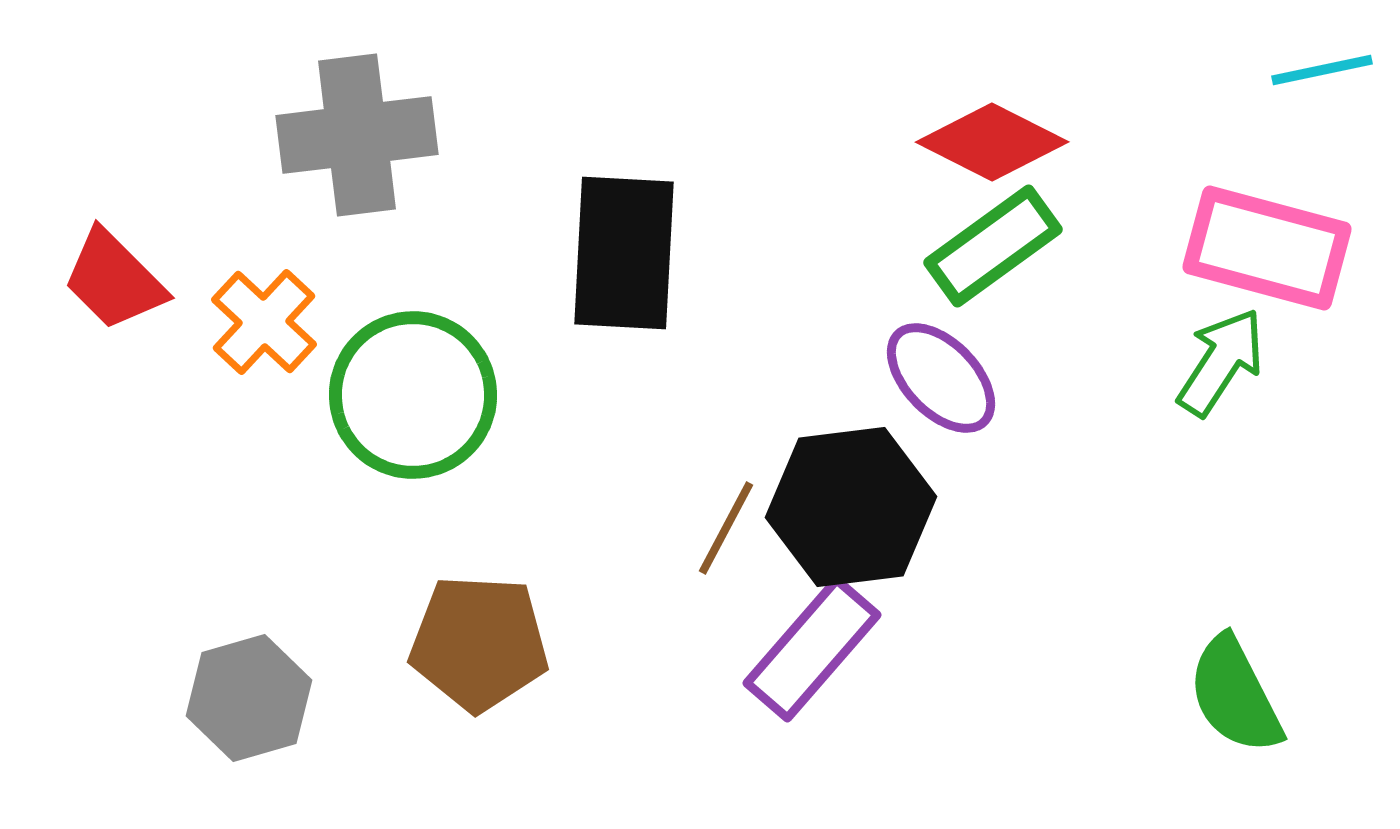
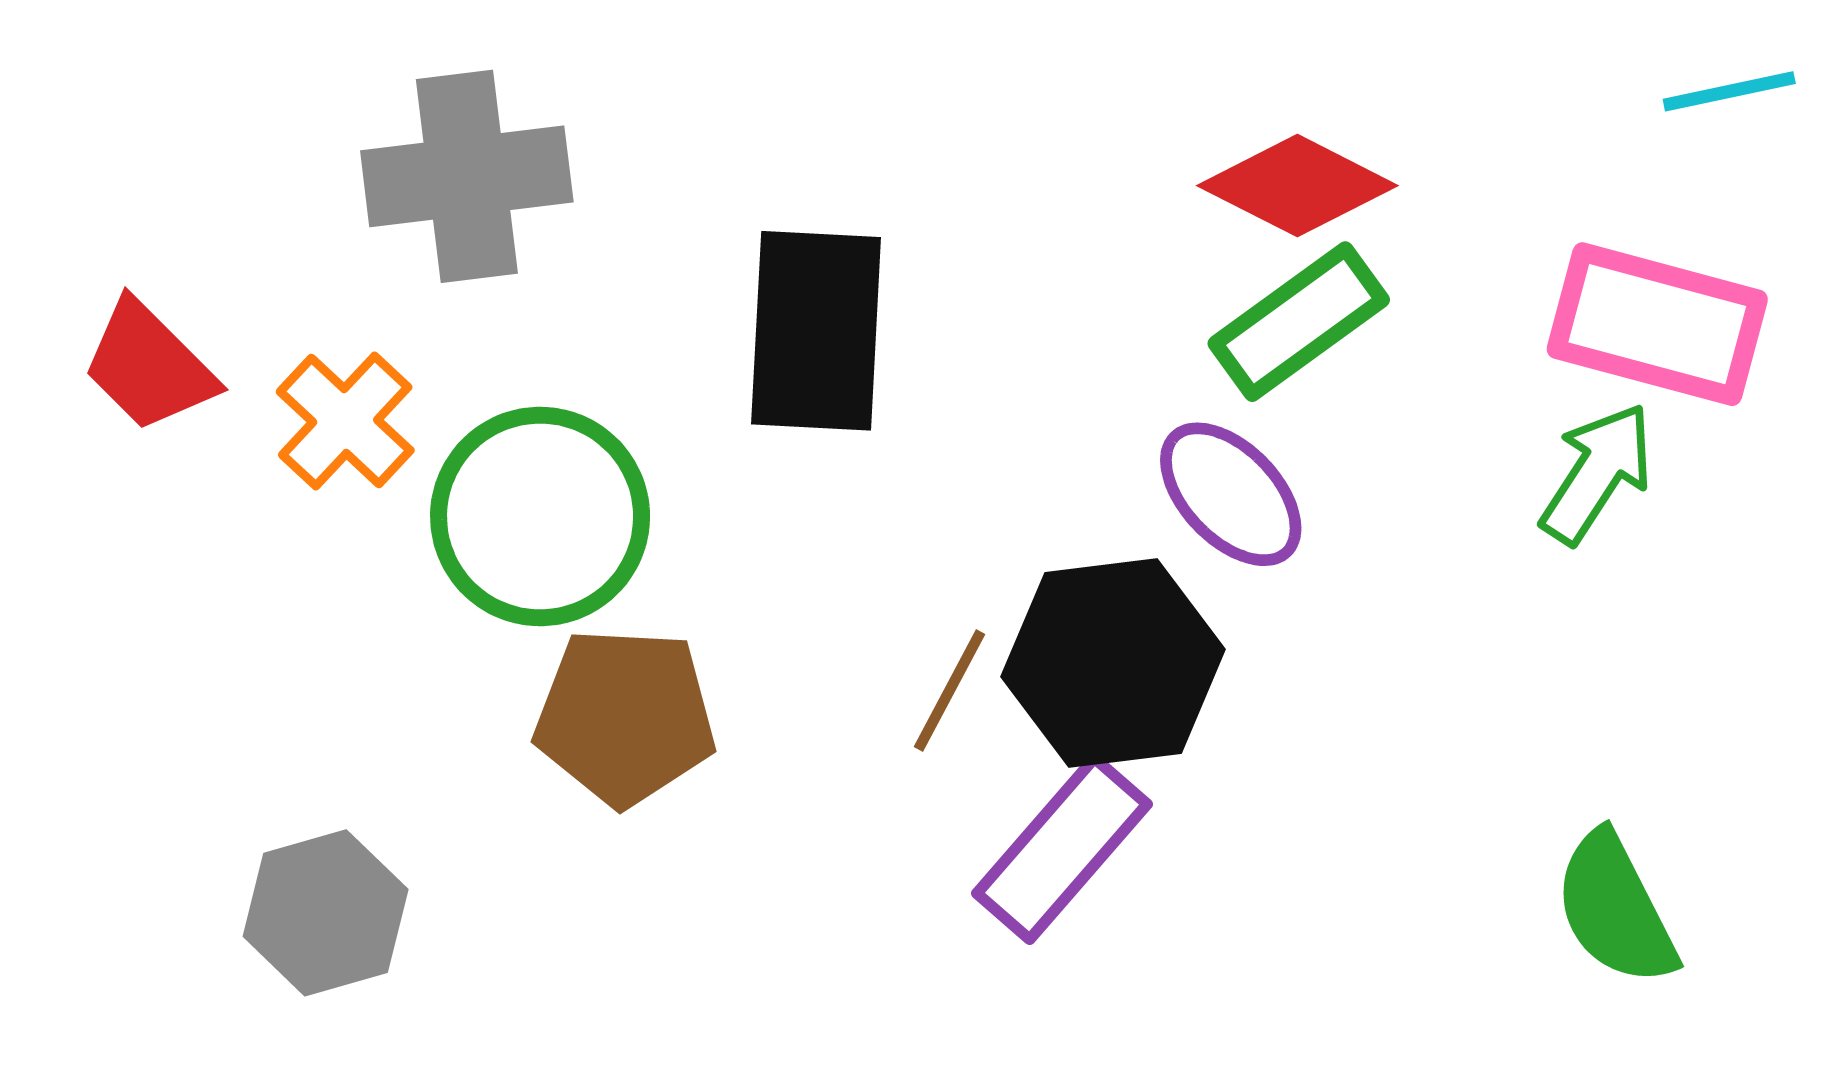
brown pentagon: (479, 643) -> (625, 717), moved

